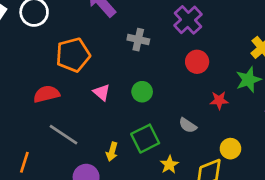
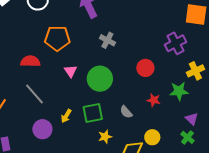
purple cross: (188, 20) -> (176, 43), moved
green circle: (142, 92) -> (100, 79), size x1.6

